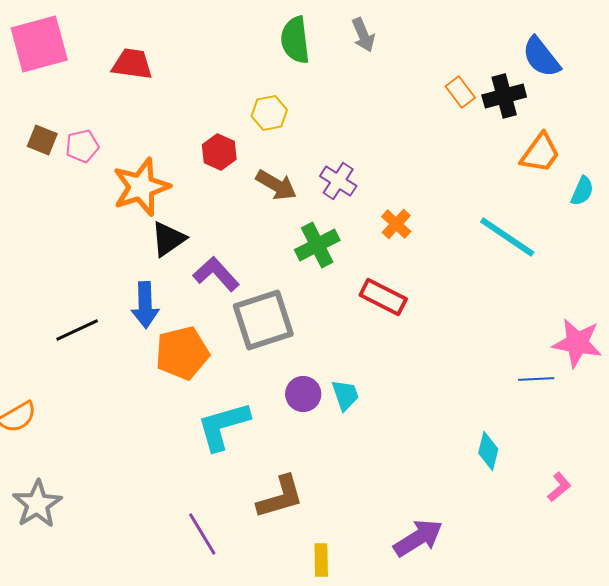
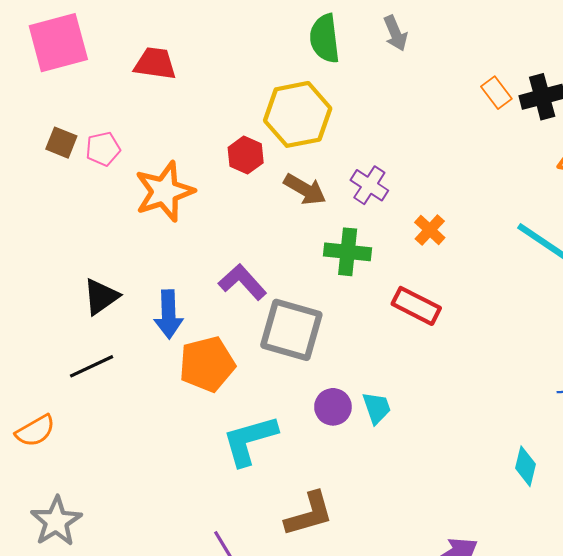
yellow hexagon: (269, 113) -> (298, 114), size x1.8
black triangle: (168, 239) -> (101, 297), moved
green cross: (317, 245) -> (348, 252), turned 33
gray square: (263, 320) -> (291, 330), turned 34
black line: (77, 330) -> (92, 366), moved

